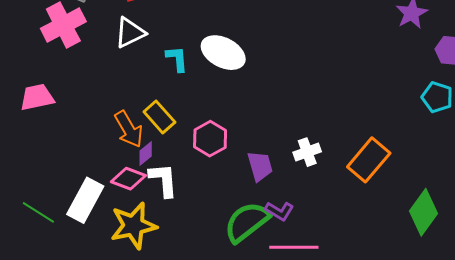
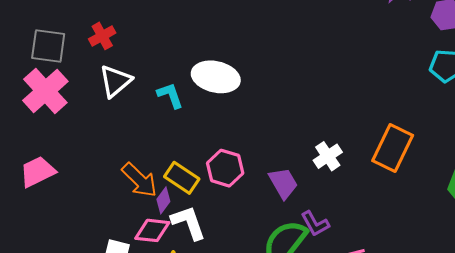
yellow rectangle: (159, 117) -> (182, 178), moved
purple L-shape: (279, 211) -> (315, 224), turned 44

